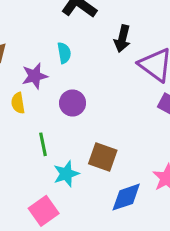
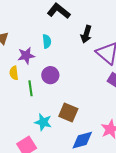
green line: (43, 144) -> (31, 88), moved
cyan star: (66, 174) -> (43, 122), turned 30

